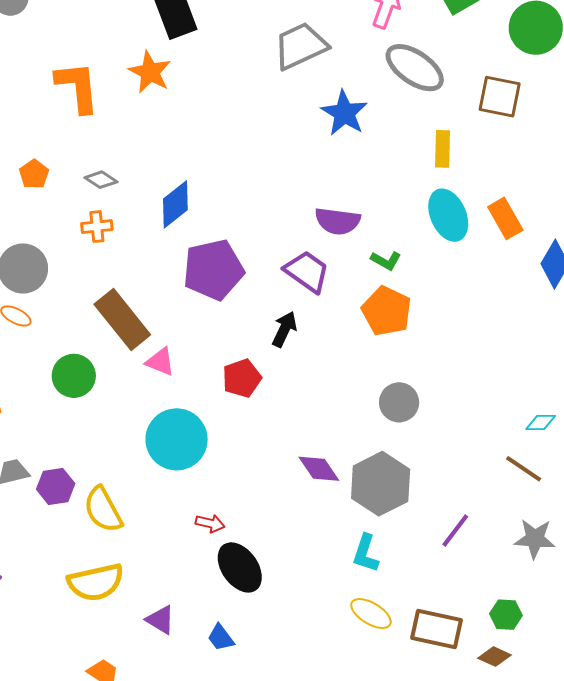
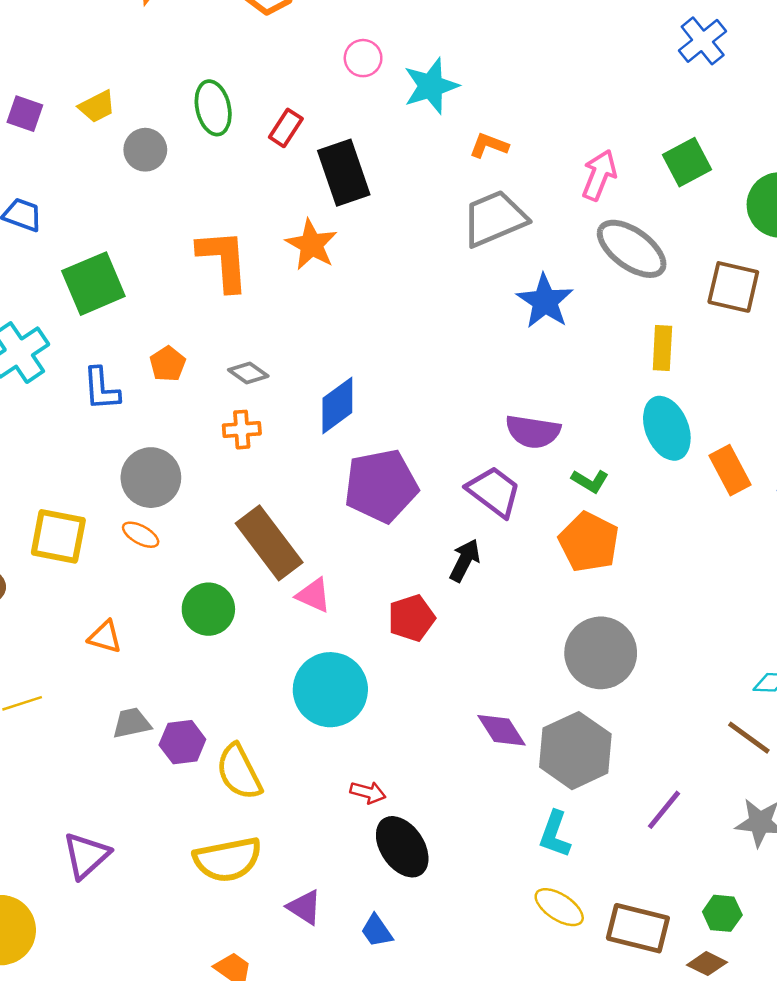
orange rectangle: (505, 218) -> (730, 470), moved
gray circle: (399, 402) -> (601, 653), size x1.5

